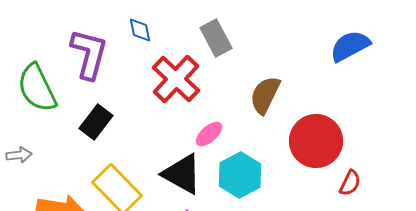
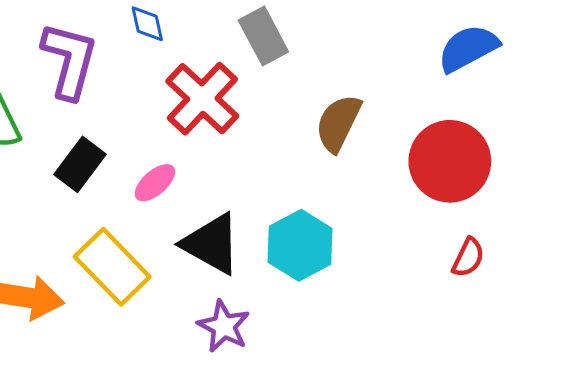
pink ellipse: (209, 134) -> (155, 183), moved
red circle: (316, 141) -> (450, 161), moved

